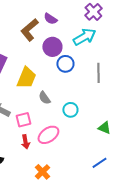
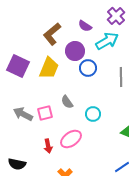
purple semicircle: (50, 19) -> (85, 26), moved
yellow trapezoid: (26, 78) -> (49, 68), moved
pink square: (23, 120) -> (45, 113), moved

